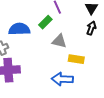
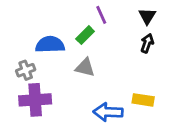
gray triangle: (59, 41) -> (85, 68), moved
yellow rectangle: (76, 59) -> (143, 100), moved

